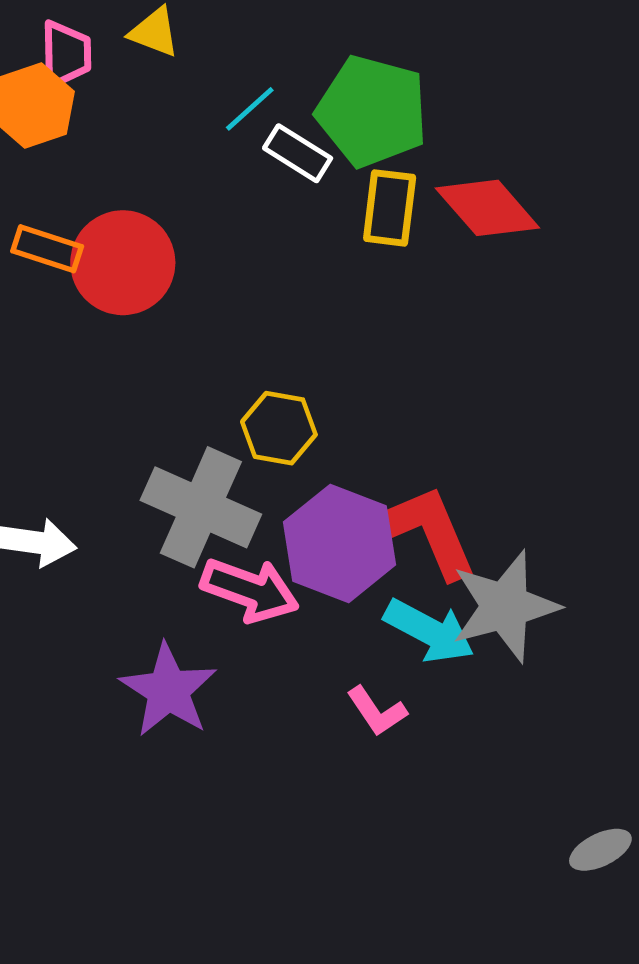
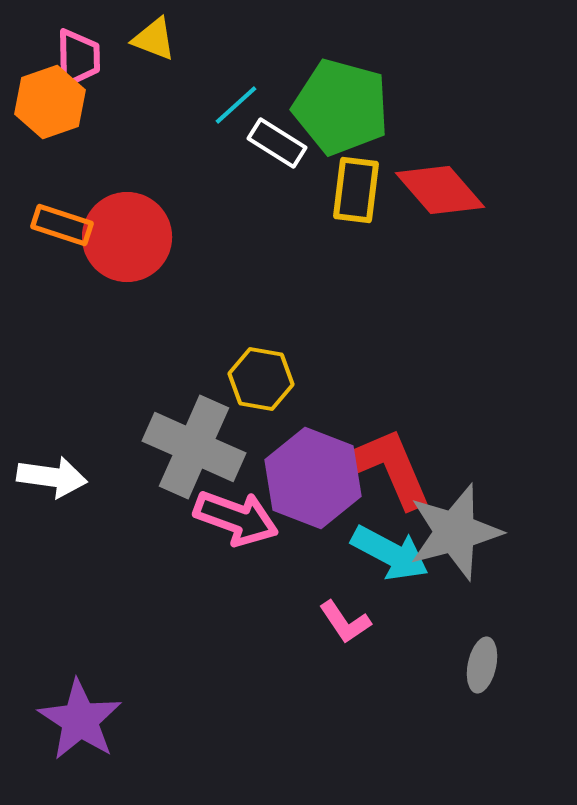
purple star: (168, 690) -> (80, 720), moved
gray ellipse: (600, 850) -> (482, 665), moved, turned -52

